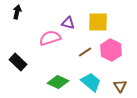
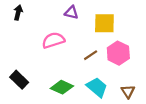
purple triangle: (68, 23) -> (71, 13), moved
black rectangle: (18, 62) -> (19, 80), moved

